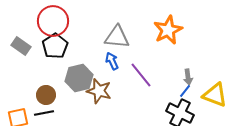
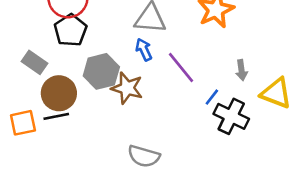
gray rectangle: (21, 46) -> (34, 62), moved
blue line: (185, 91) -> (212, 97), moved
brown circle: (46, 95) -> (59, 93), size x1.4

